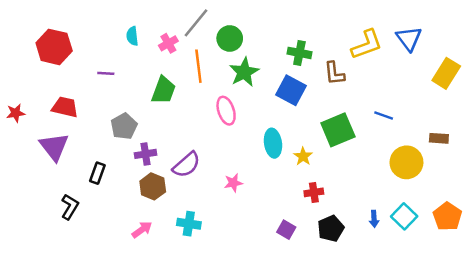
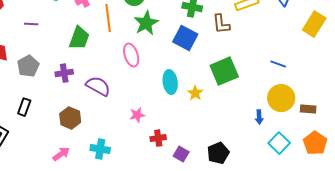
blue line: (384, 115) -> (278, 64), moved
gray pentagon: (124, 126) -> (28, 66), moved
brown rectangle: (439, 138) -> (308, 109), moved
purple cross: (146, 154) -> (64, 73), moved
purple semicircle: (186, 165) -> (98, 86), moved, turned -110
red cross: (314, 192) -> (158, 138), moved
blue arrow: (374, 219) -> (259, 117), moved

